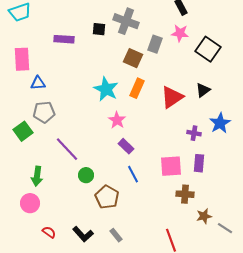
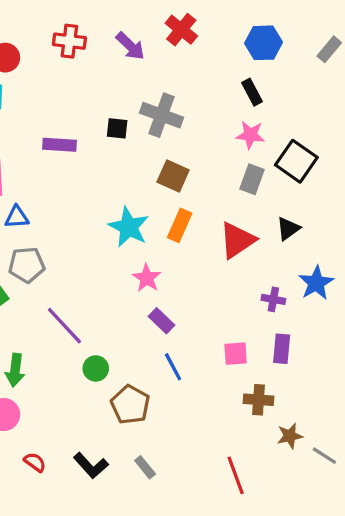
gray rectangle: (155, 44) -> (252, 179), moved
pink square: (171, 166) -> (236, 354), size x0.7

